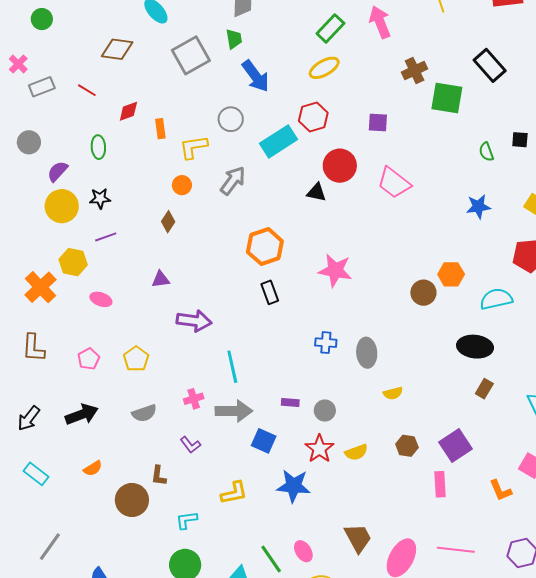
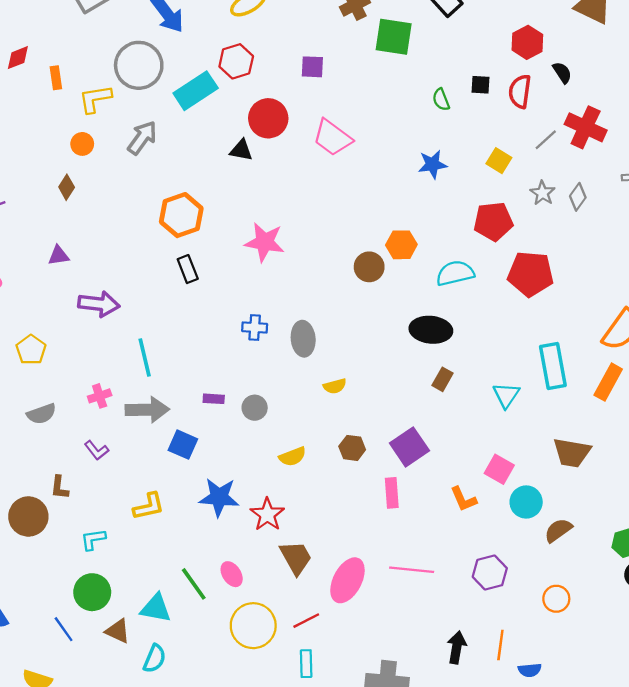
gray circle: (231, 119) -> (139, 65), size x1.6
red star: (319, 449) -> (267, 514), moved

